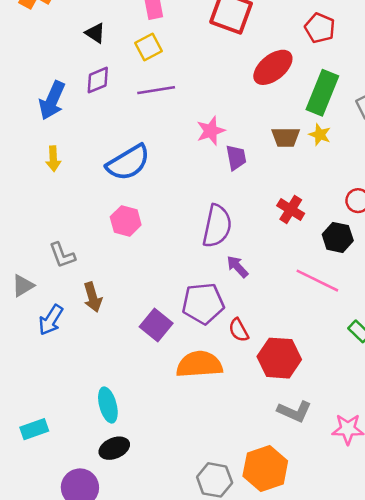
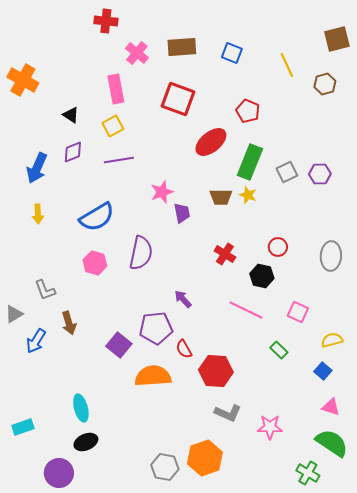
purple semicircle: (217, 226) -> (141, 253), moved

